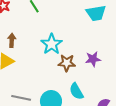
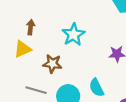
brown star: (67, 63) -> (52, 64), moved

